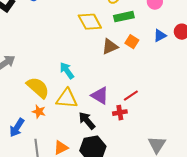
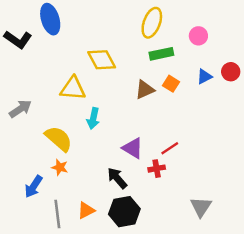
yellow diamond: (90, 22) -> (102, 60), moved
cyan arrow: (67, 71) -> (93, 118), turned -132
yellow triangle: (67, 99) -> (73, 88), moved

